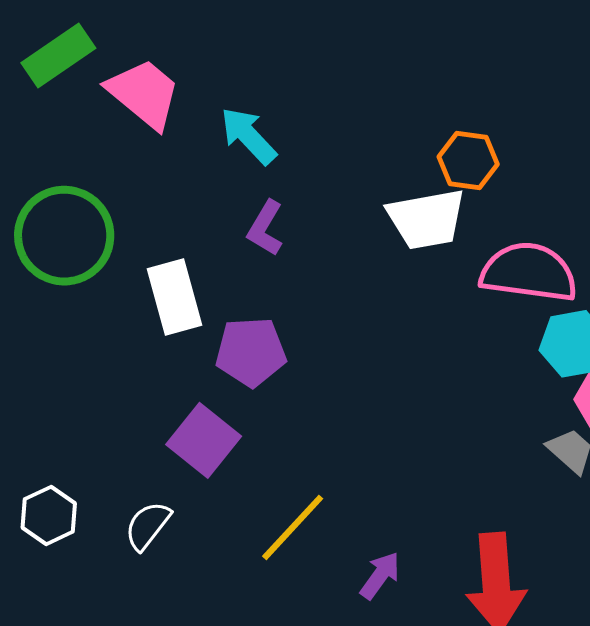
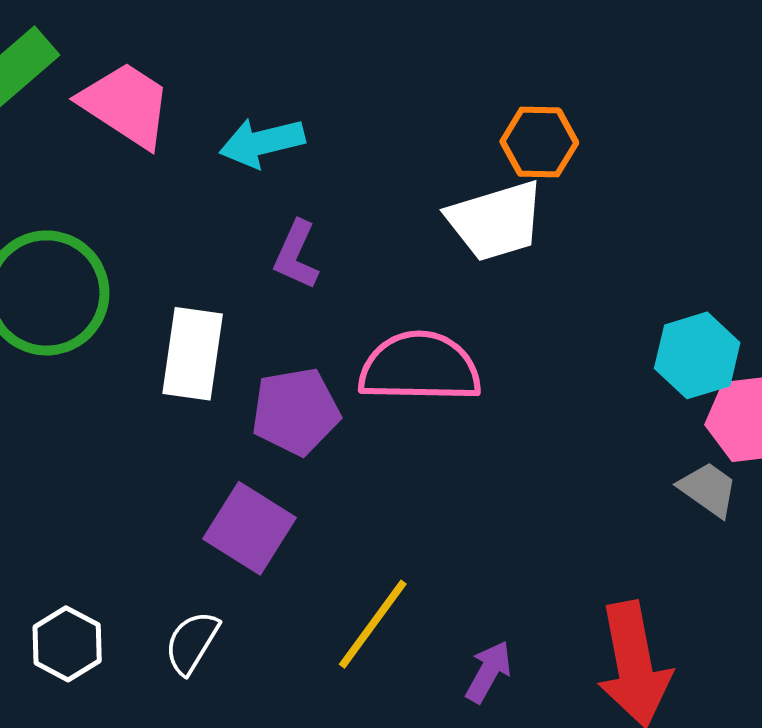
cyan arrow: (248, 136) -> (262, 142), turned -54
pink semicircle: (529, 272) -> (420, 367), moved
white rectangle: (174, 297) -> (193, 354), turned 30

